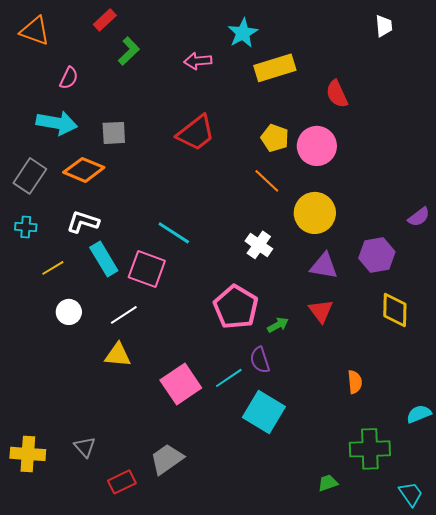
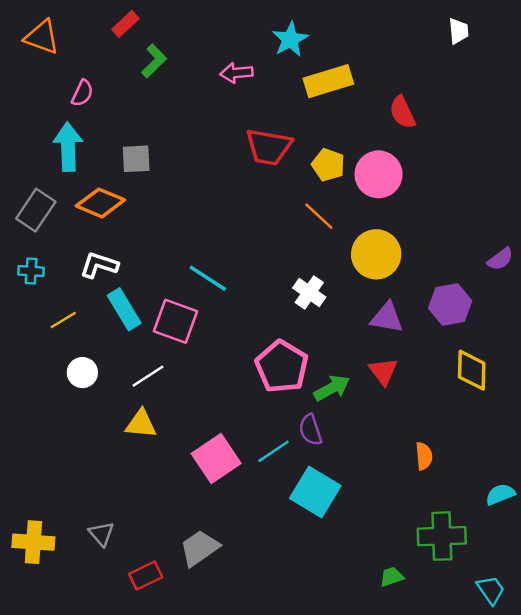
cyan arrow: (57, 123) -> (68, 147), turned -102
red trapezoid: (196, 133) -> (269, 147), moved, turned 48
green arrow: (278, 325) -> (332, 388), size x1.4

